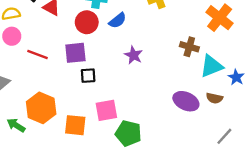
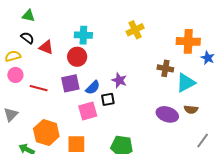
orange cross: (220, 18) -> (188, 41), turned -30
blue semicircle: (118, 20) -> (93, 88), moved
black square: (88, 76) -> (108, 99), moved
blue star: (236, 77) -> (208, 58), moved
pink square: (106, 110) -> (88, 111), moved

